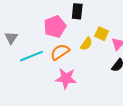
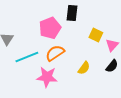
yellow semicircle: (86, 44) -> (84, 68), moved
pink star: (66, 78) -> (47, 77), moved

